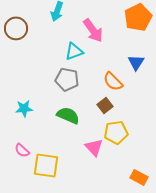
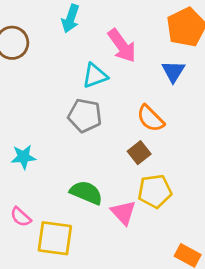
blue triangle: (136, 62) -> (173, 71), moved
green semicircle: (68, 115) -> (86, 193), moved

